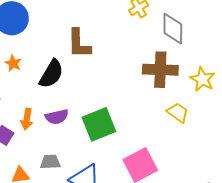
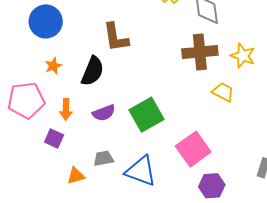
orange star: (13, 63) -> (53, 66), turned 30
orange arrow: (27, 119) -> (66, 109), moved

